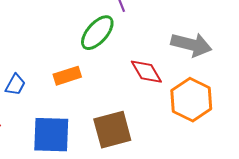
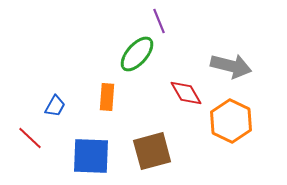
orange rectangle: (67, 76) -> (107, 97), turned -68

